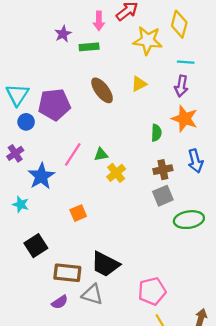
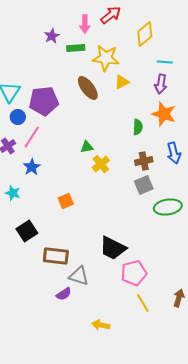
yellow diamond: (179, 24) -> (145, 34), moved, turned 35
yellow star: (148, 40) -> (106, 58), moved
pink line: (73, 154) -> (32, 137), moved
blue star: (41, 176) -> (32, 167), size x0.7
black trapezoid: (105, 264) -> (113, 248), moved
purple semicircle: (60, 302) -> (64, 294), moved

